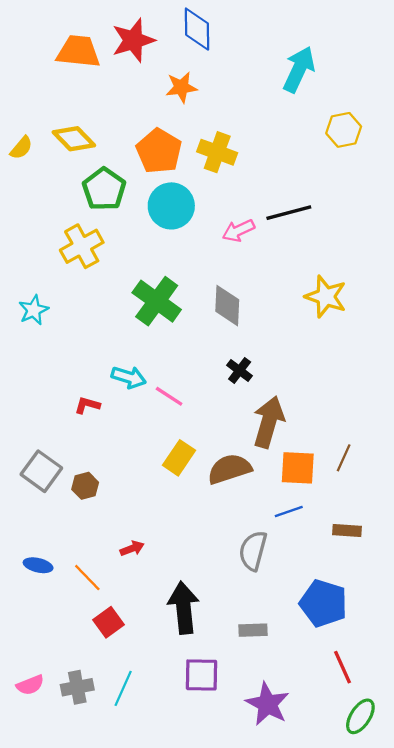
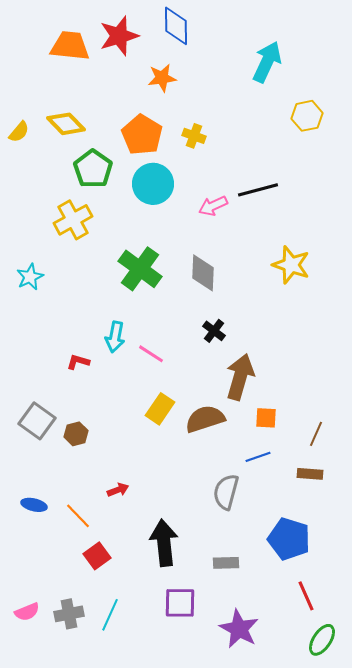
yellow cross: (217, 152) -> (194, 136), size x0.7
cyan arrow: (129, 377) -> (115, 337), turned 84
brown line: (344, 458) -> (316, 434), moved
orange square: (298, 468) -> (266, 418), size x0.7

